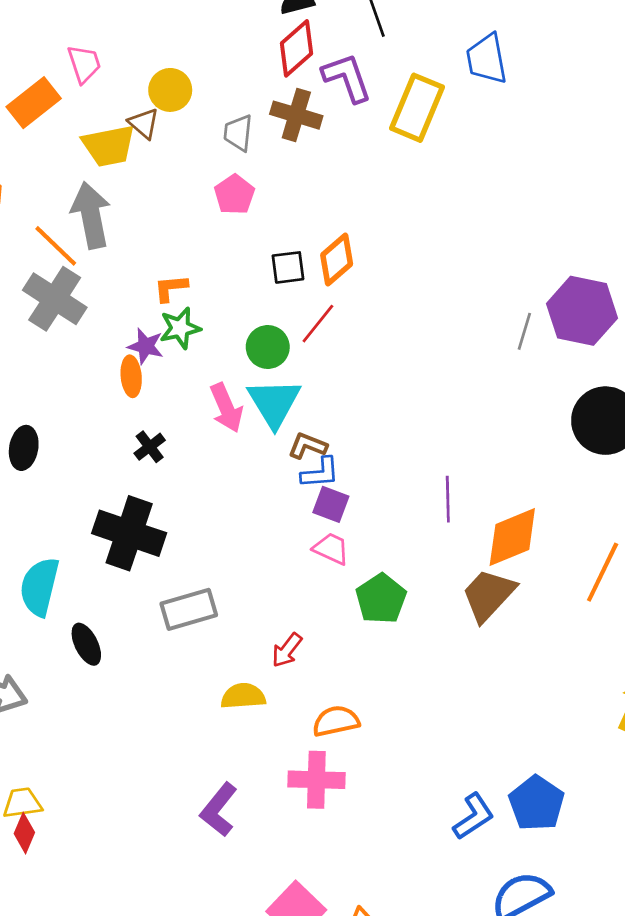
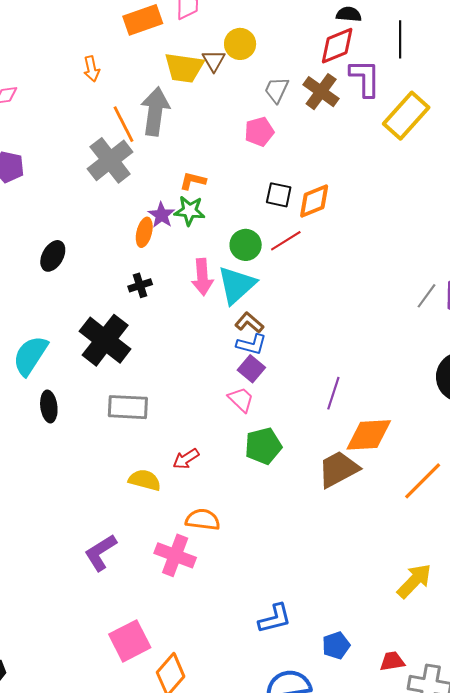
blue pentagon: (536, 803) -> (336, 645), moved, size x0.7

